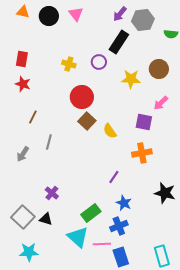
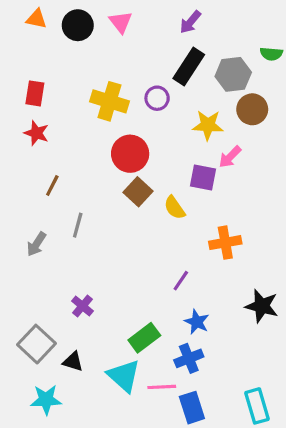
gray hexagon: (143, 20) -> (233, 74), moved
yellow cross: (69, 64) -> (109, 101), size x1.6
pink arrow: (161, 103) -> (230, 157), moved
purple square: (144, 122) -> (203, 178), moved
black triangle: (46, 219) -> (73, 362), moved

